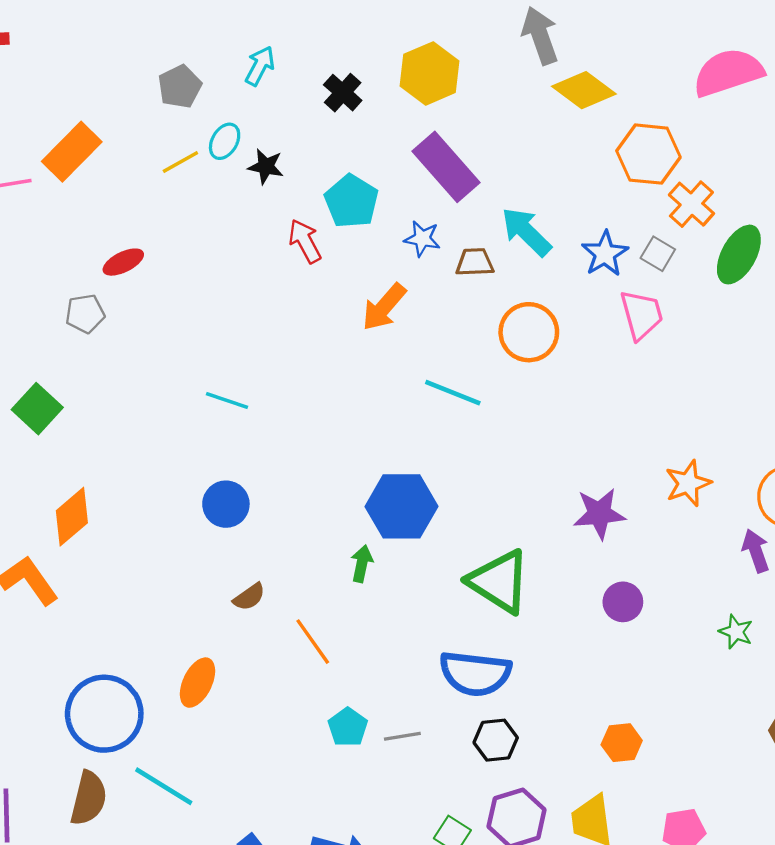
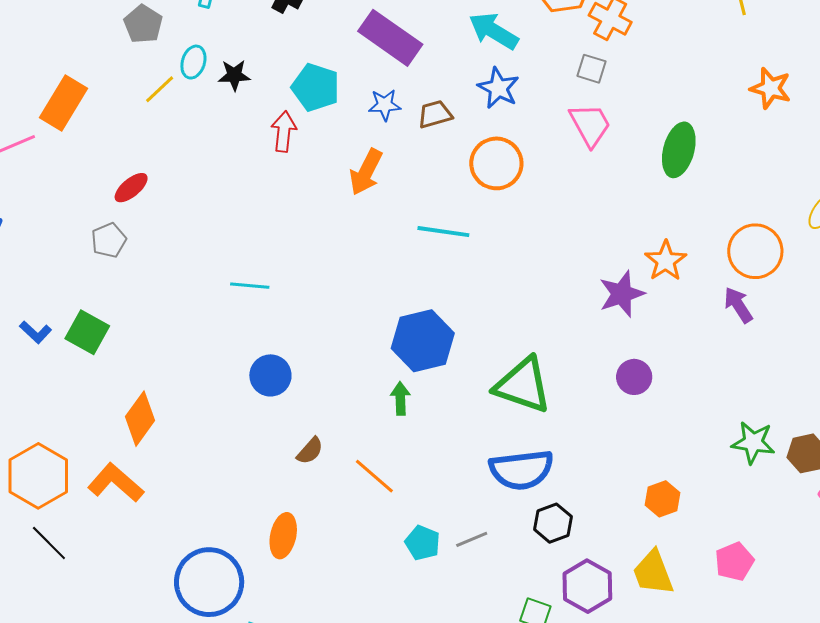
cyan arrow: (526, 232) -> (494, 31), moved
red arrow: (305, 241) -> (284, 132), turned 48
blue star: (605, 254) -> (498, 88), moved
green ellipse: (739, 255) -> (679, 150), moved
purple star: (599, 514) -> (622, 294), moved
green star: (736, 632) -> (753, 442), moved, size x1.4

